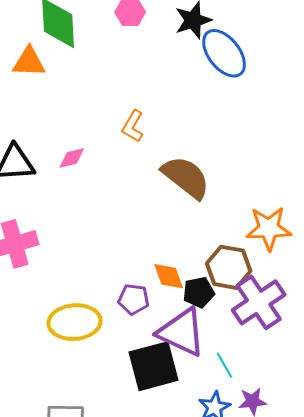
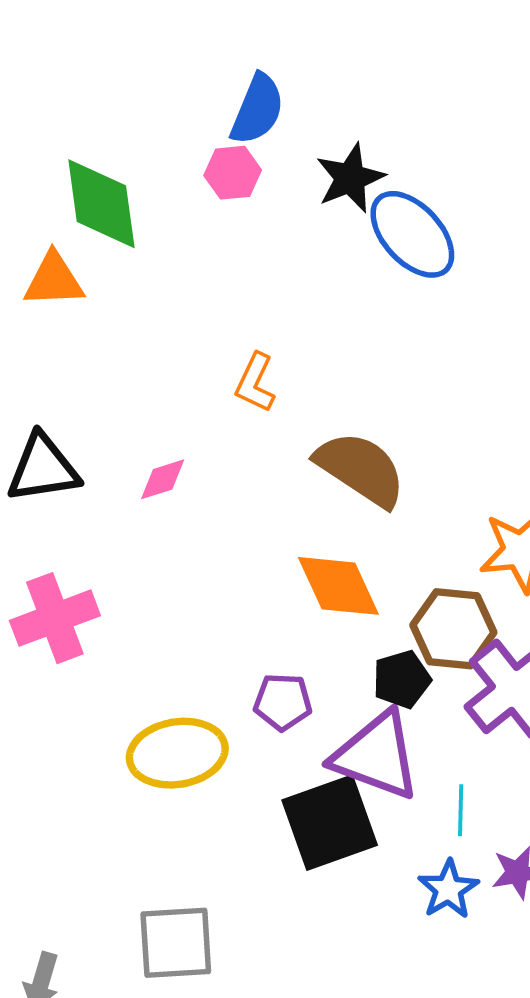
pink diamond: (72, 158) -> (163, 479), moved
orange diamond: (169, 276) -> (338, 586), moved, size x1.4
cyan line: (224, 365) -> (461, 810), turned 36

